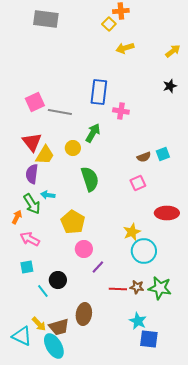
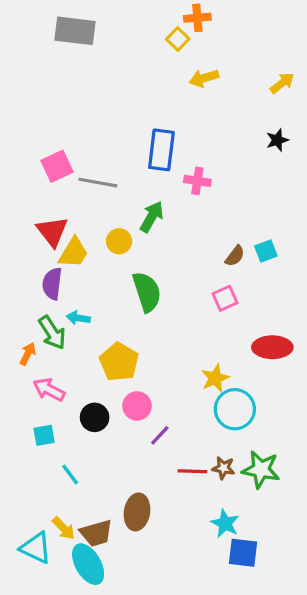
brown semicircle: (144, 157) -> (235, 256), turned -32
black circle: (58, 280) -> (95, 417), moved

